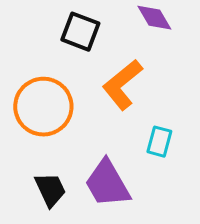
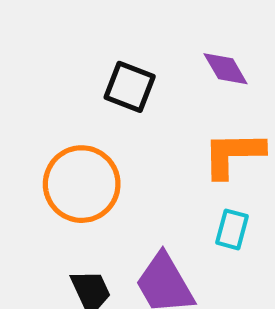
orange L-shape: (122, 85) -> (233, 154), moved, turned 38

